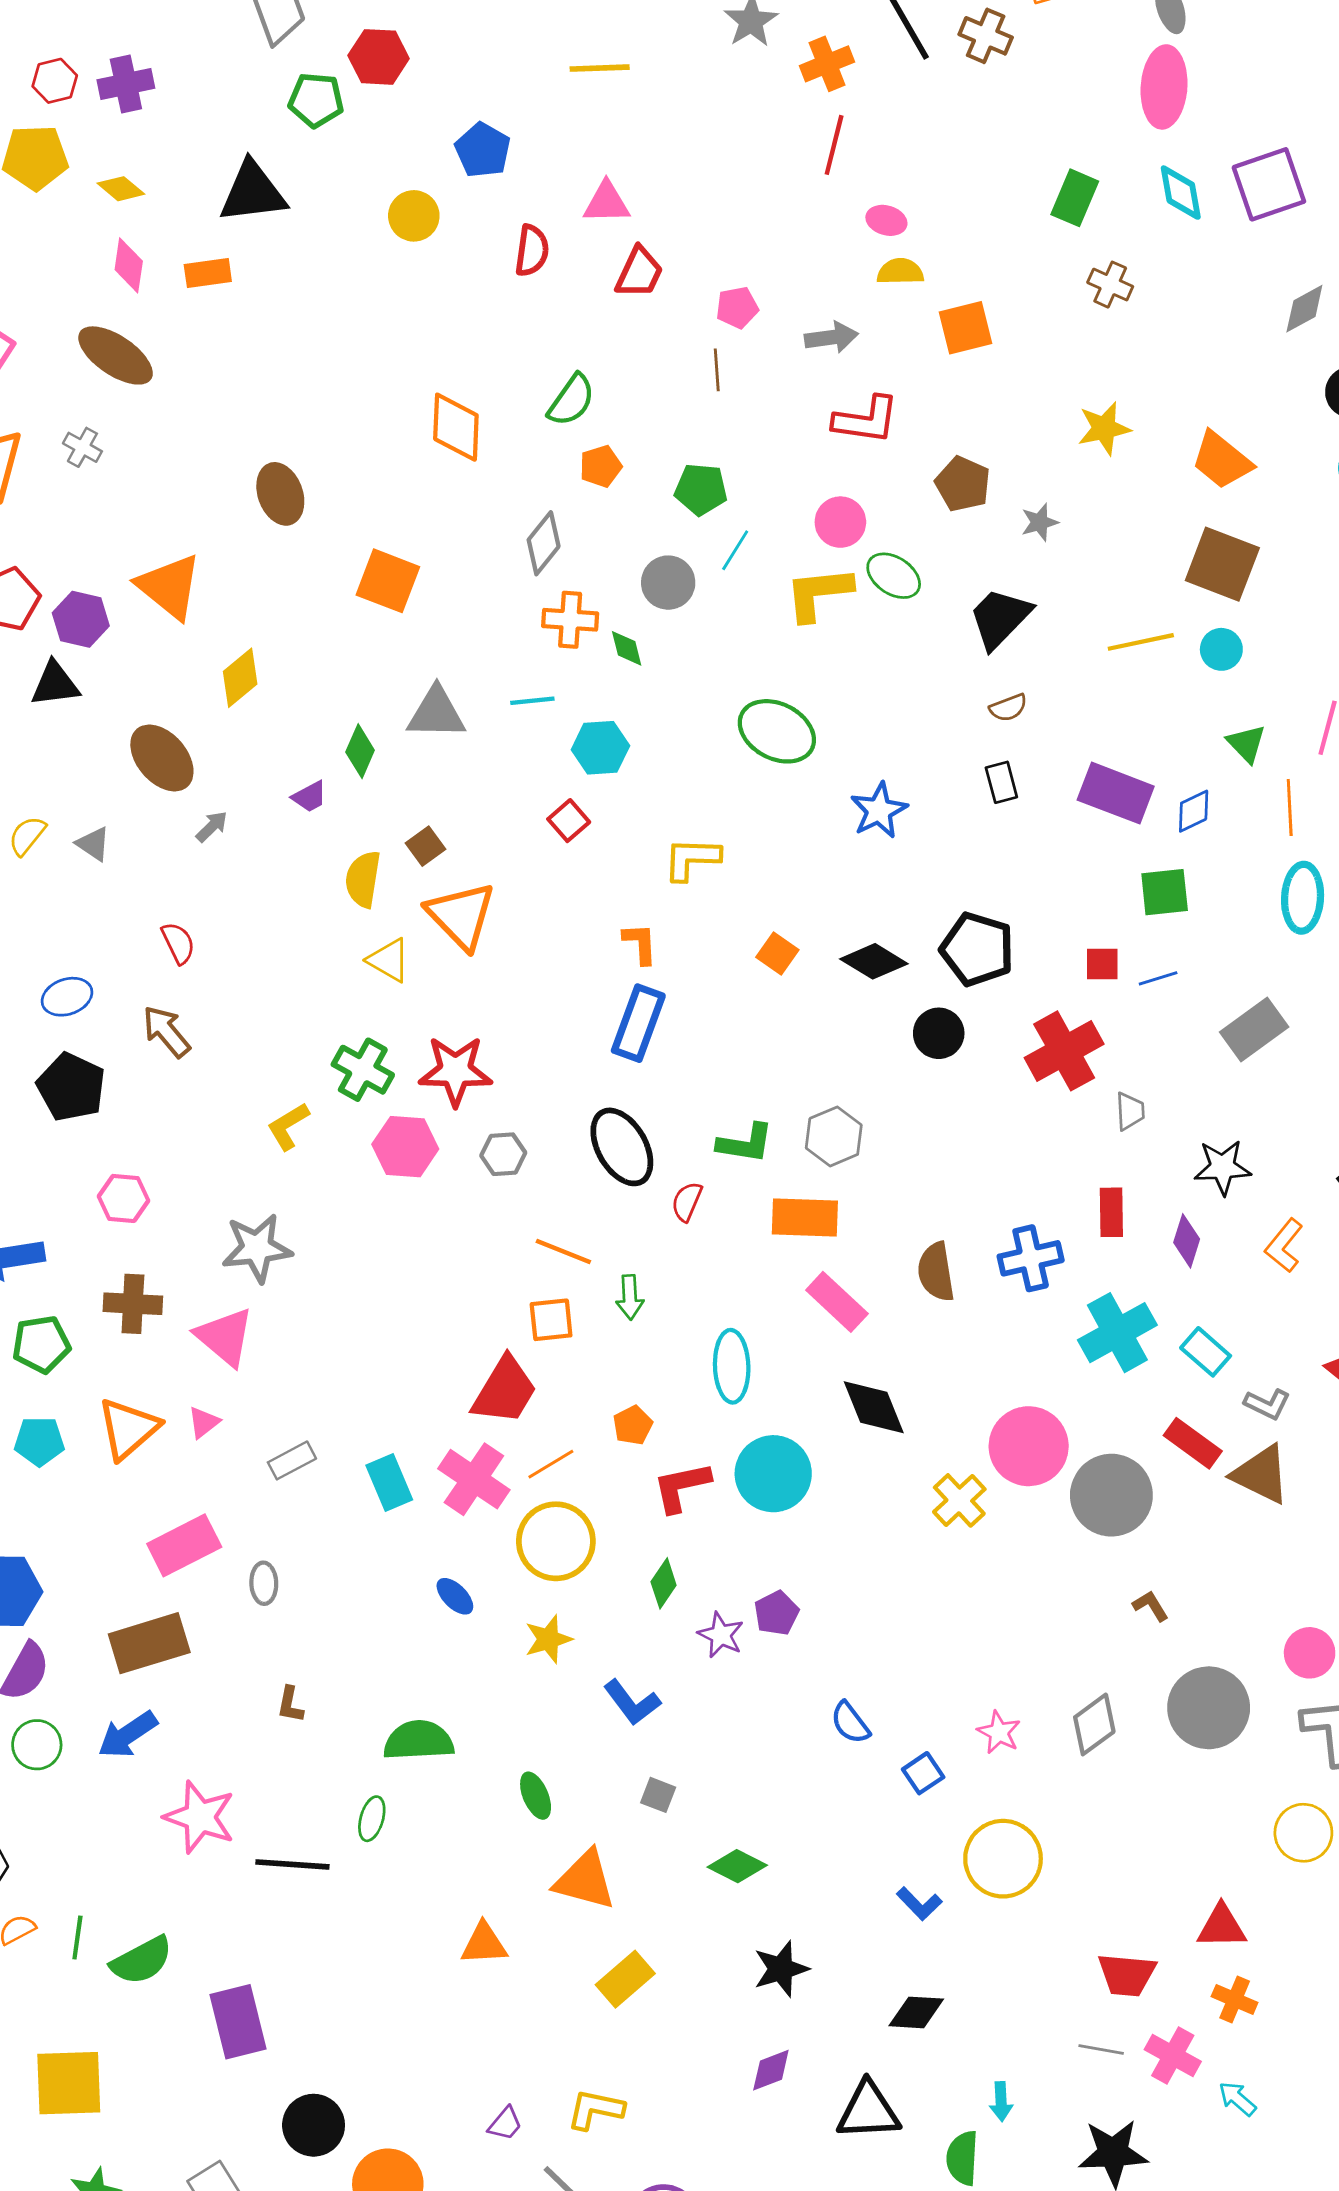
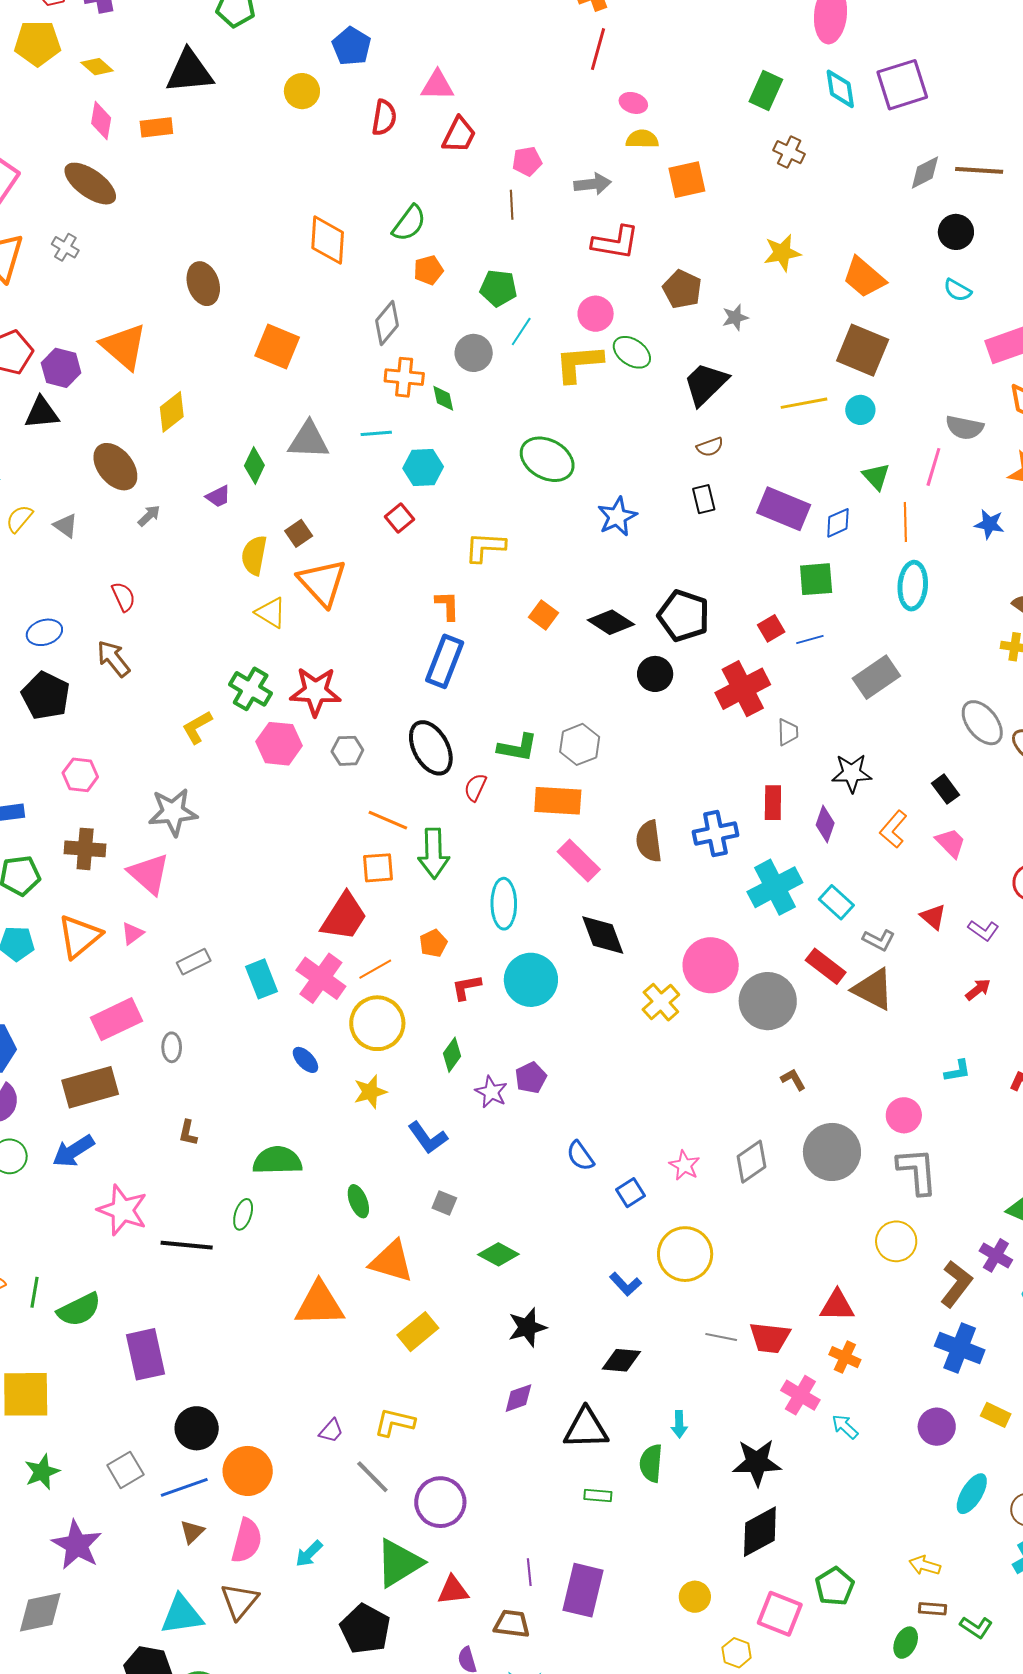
red square: (1102, 964) -> (771, 628), turned -32
green arrow: (630, 1297) -> (434, 853), size x1.6
red L-shape: (681, 1487) -> (466, 987), size x0.7
orange triangle: (484, 1944) -> (319, 1304), size x1.5
gray line: (1101, 2050) -> (721, 1337), moved

